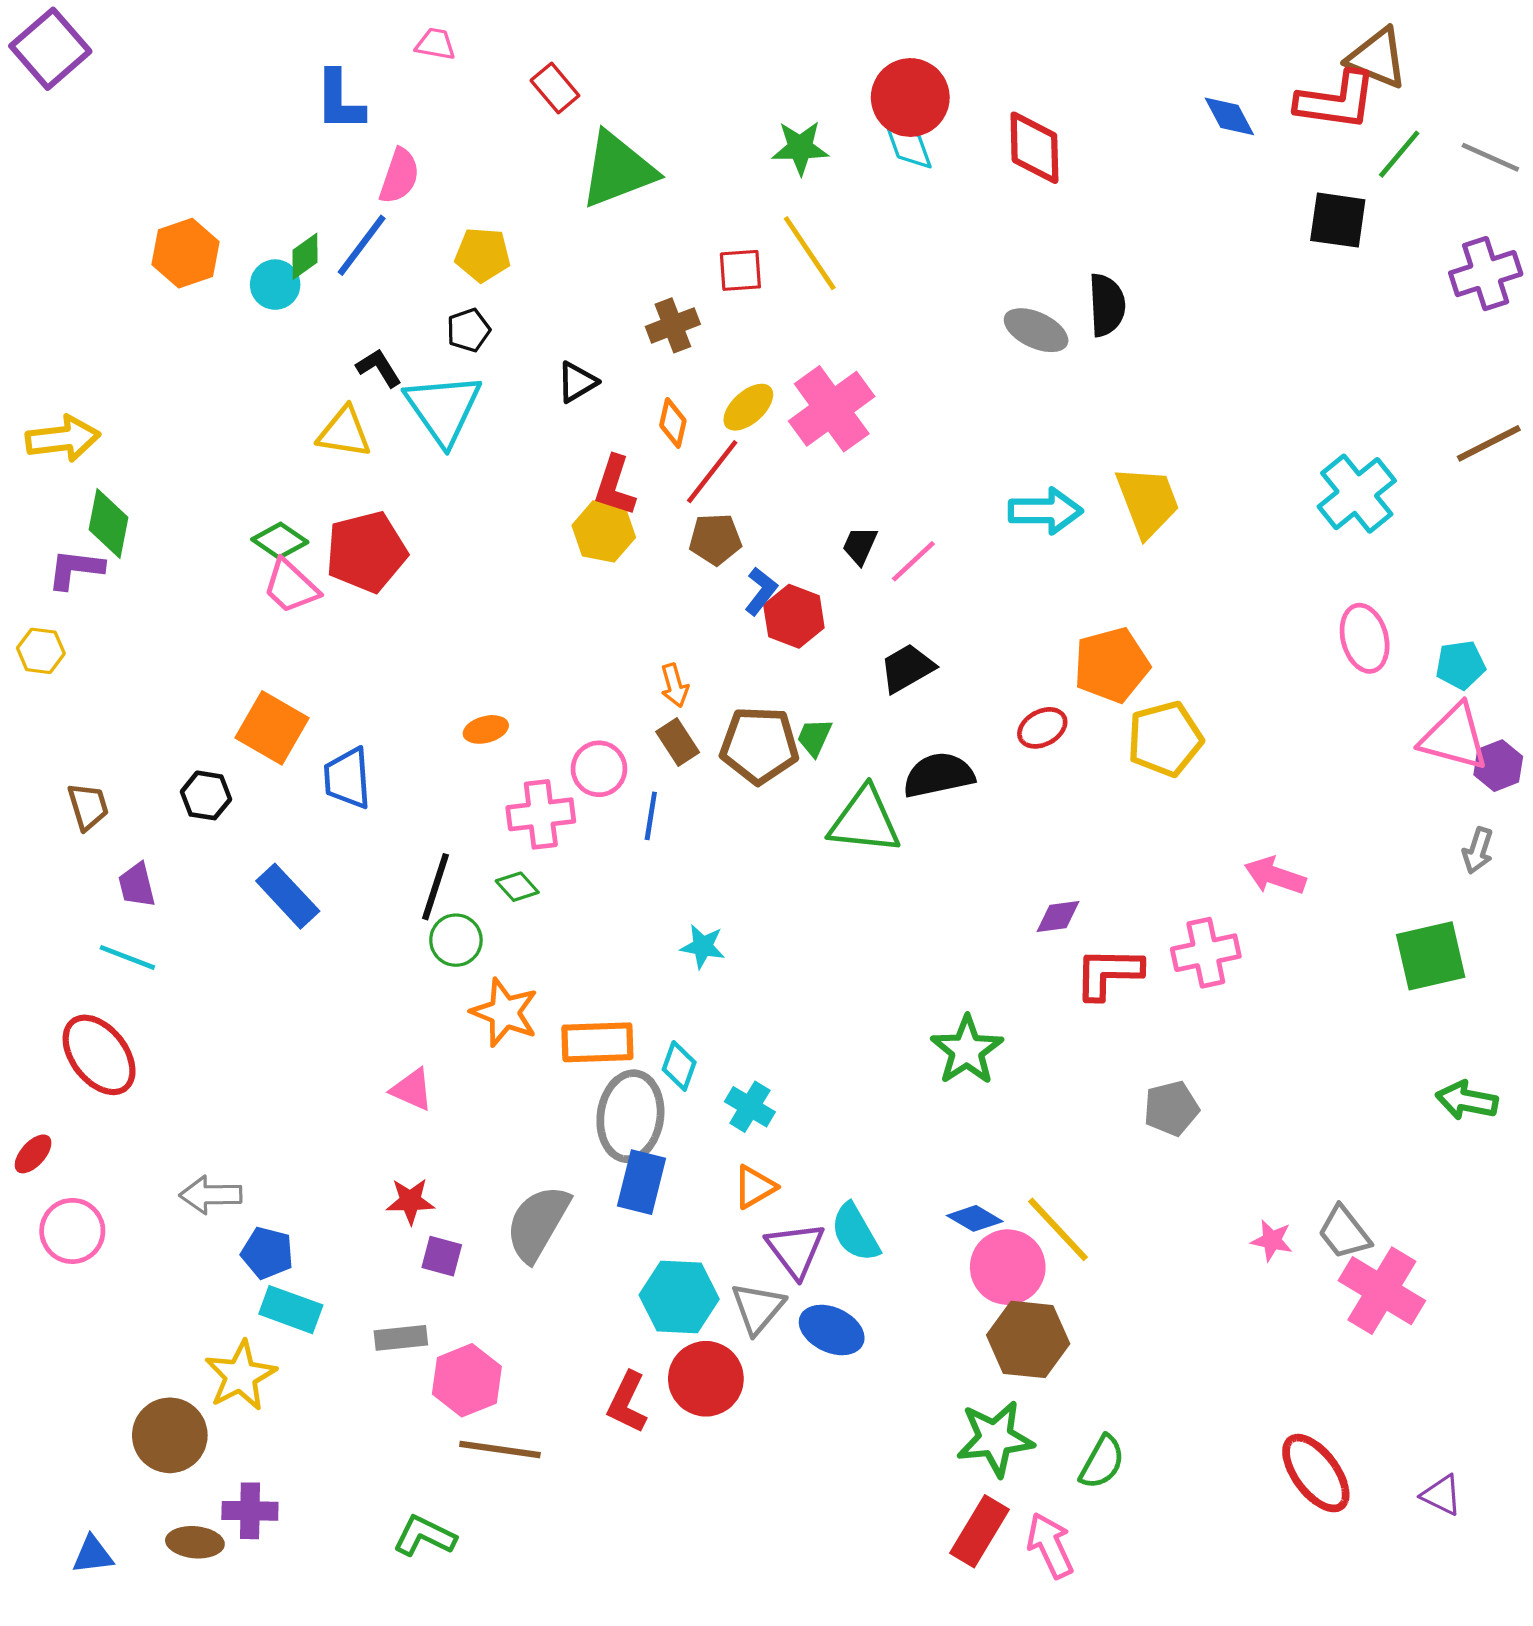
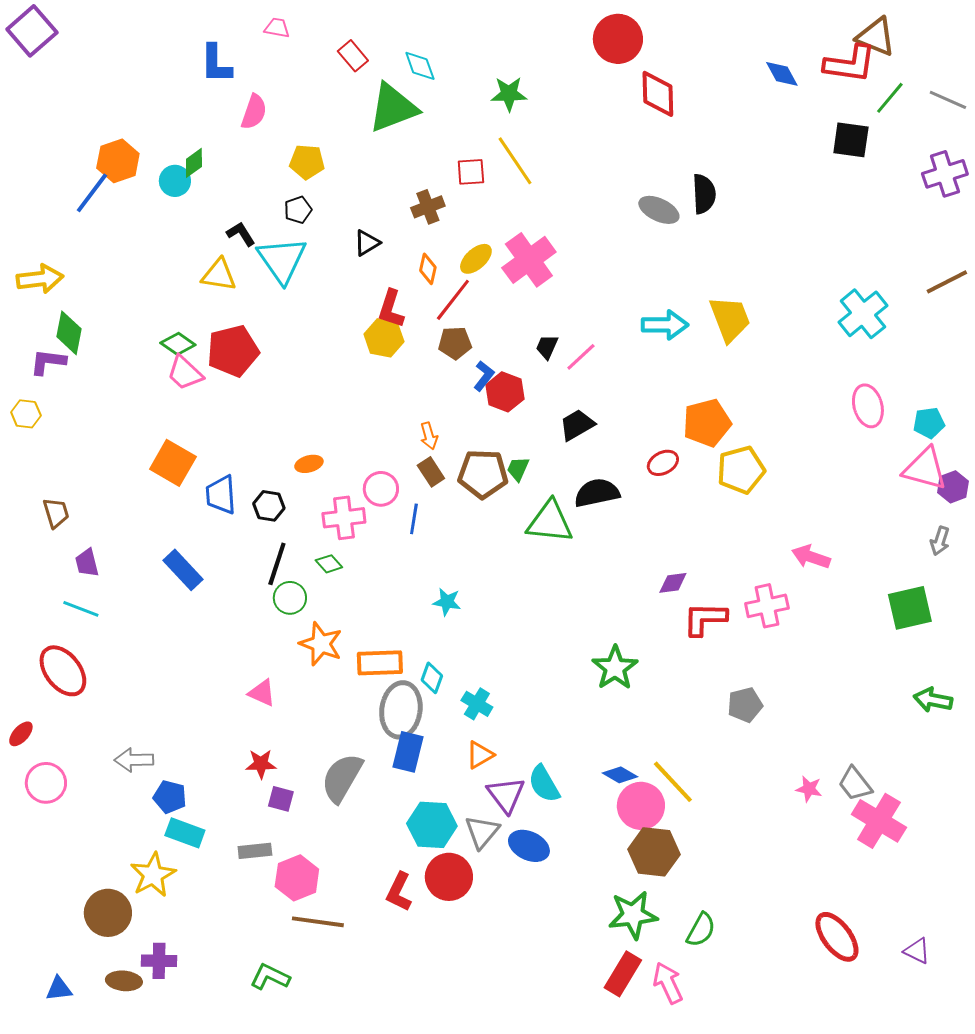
red circle: (910, 97) -> (618, 39), moved
cyan diamond: (909, 146) -> (420, 66), moved
blue line: (362, 245) -> (92, 193), moved
black hexagon: (206, 795) -> (269, 506), moved

